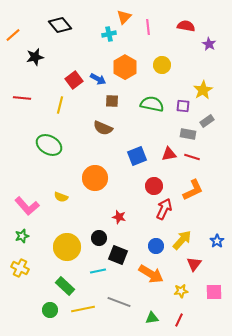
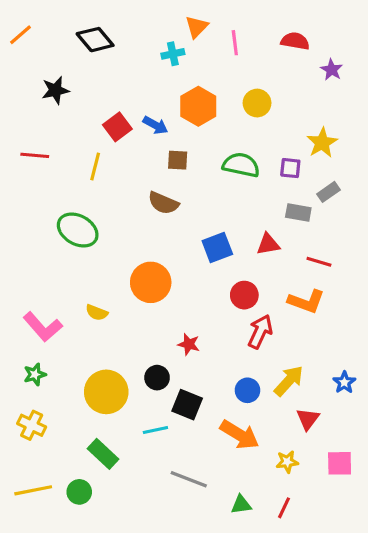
orange line: (13, 35) -> (21, 35), moved
red line: (192, 157) -> (319, 262), moved
orange L-shape: (193, 190) -> (306, 301), turned 45
yellow line: (83, 309) -> (33, 490), moved

